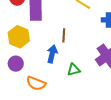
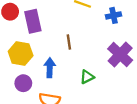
blue arrow: (52, 54) -> (50, 68), moved

